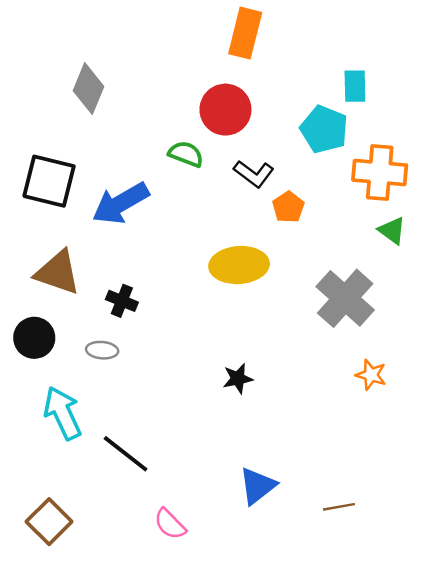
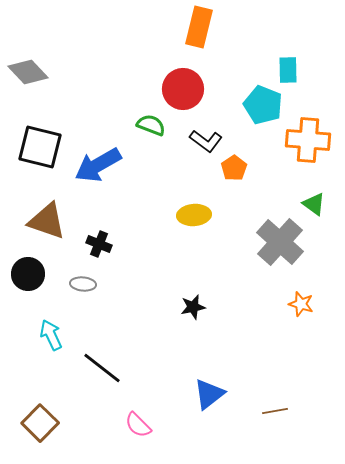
gray diamond: (89, 89) -> (28, 72), moved, turned -66
green triangle: (392, 230) -> (314, 204), moved
yellow ellipse: (239, 265) -> (194, 215), size x0.7
cyan arrow: (63, 413) -> (51, 335), size x0.7

